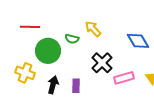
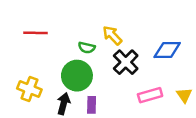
blue diamond: (138, 41) -> (167, 50), turned -60
green circle: (48, 51) -> (77, 76), moved
black cross: (102, 63) -> (126, 62), moved

